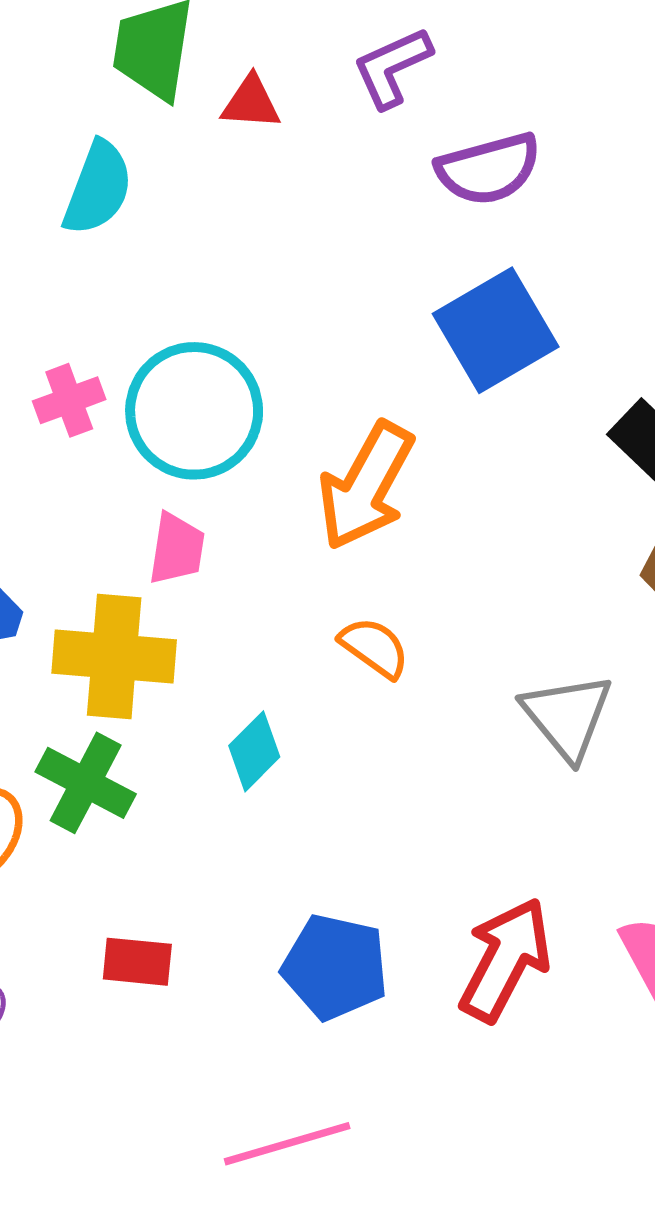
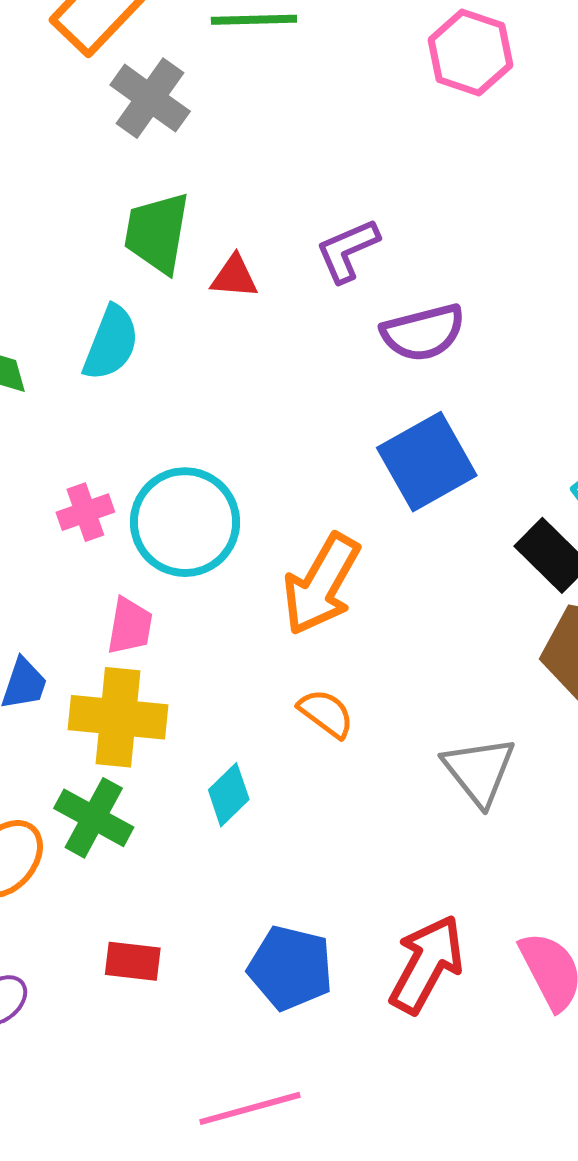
pink trapezoid: (177, 549) -> (130, 626), moved

